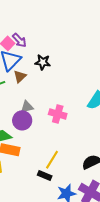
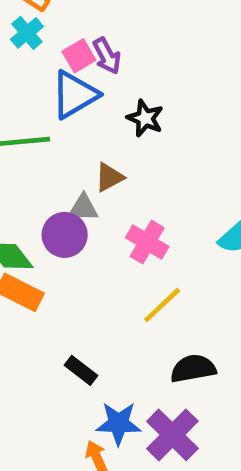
brown triangle: (20, 76) -> (109, 177), moved
yellow line: (52, 160) -> (162, 305), moved

